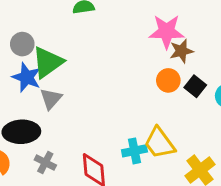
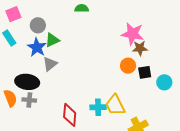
green triangle: (48, 62) -> (52, 40), size x0.7
black square: (195, 86) -> (145, 72), turned 32
gray cross: (45, 162) -> (29, 100), moved, turned -32

